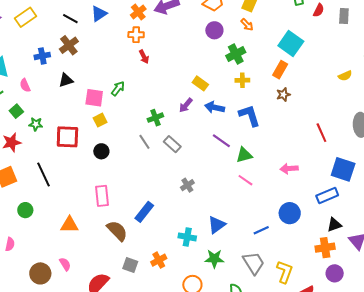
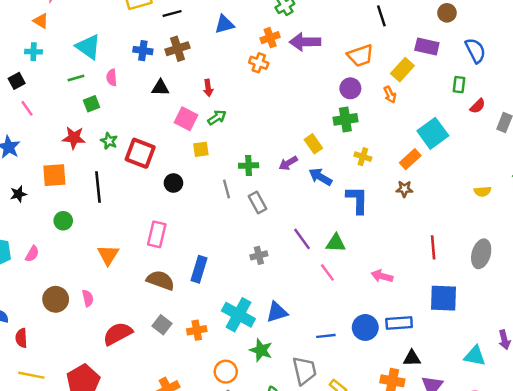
black line: (70, 19) -> (172, 13), moved, turned -63
green cross: (236, 54) -> (345, 119), moved
red arrow: (144, 57) -> (208, 88), moved
yellow square: (100, 120) -> (201, 149), moved
green star: (36, 124) -> (109, 141), moved
purple line: (221, 141) -> (302, 239), moved
blue square: (343, 169) -> (443, 298), turned -35
blue rectangle: (327, 195) -> (399, 323), moved
blue rectangle: (144, 212) -> (199, 269), turned -40
orange triangle: (69, 225) -> (108, 255), turned 42
brown semicircle: (117, 231) -> (160, 280), turned -45
cyan cross: (187, 237) -> (238, 315), size x1.5

